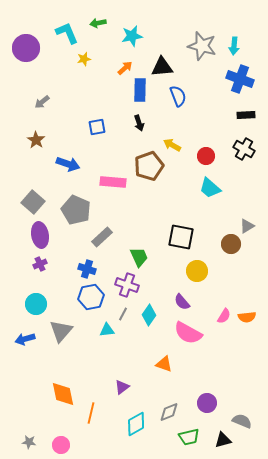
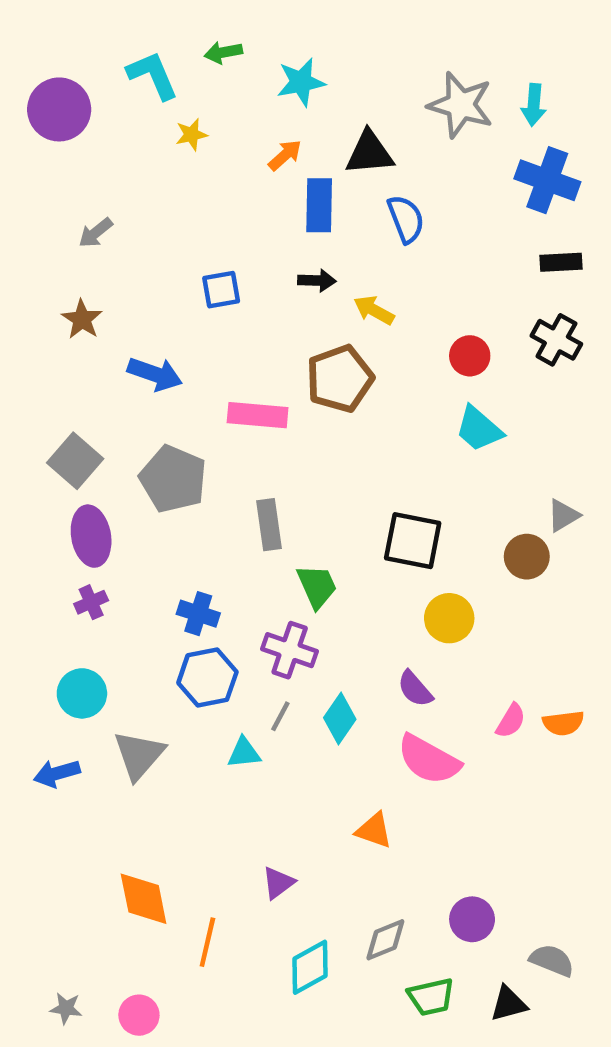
black arrow: (139, 123) -> (317, 281), turned -70
yellow arrow: (172, 145) -> (374, 310), moved
gray rectangle: (102, 237) -> (269, 525), moved, turned -55

